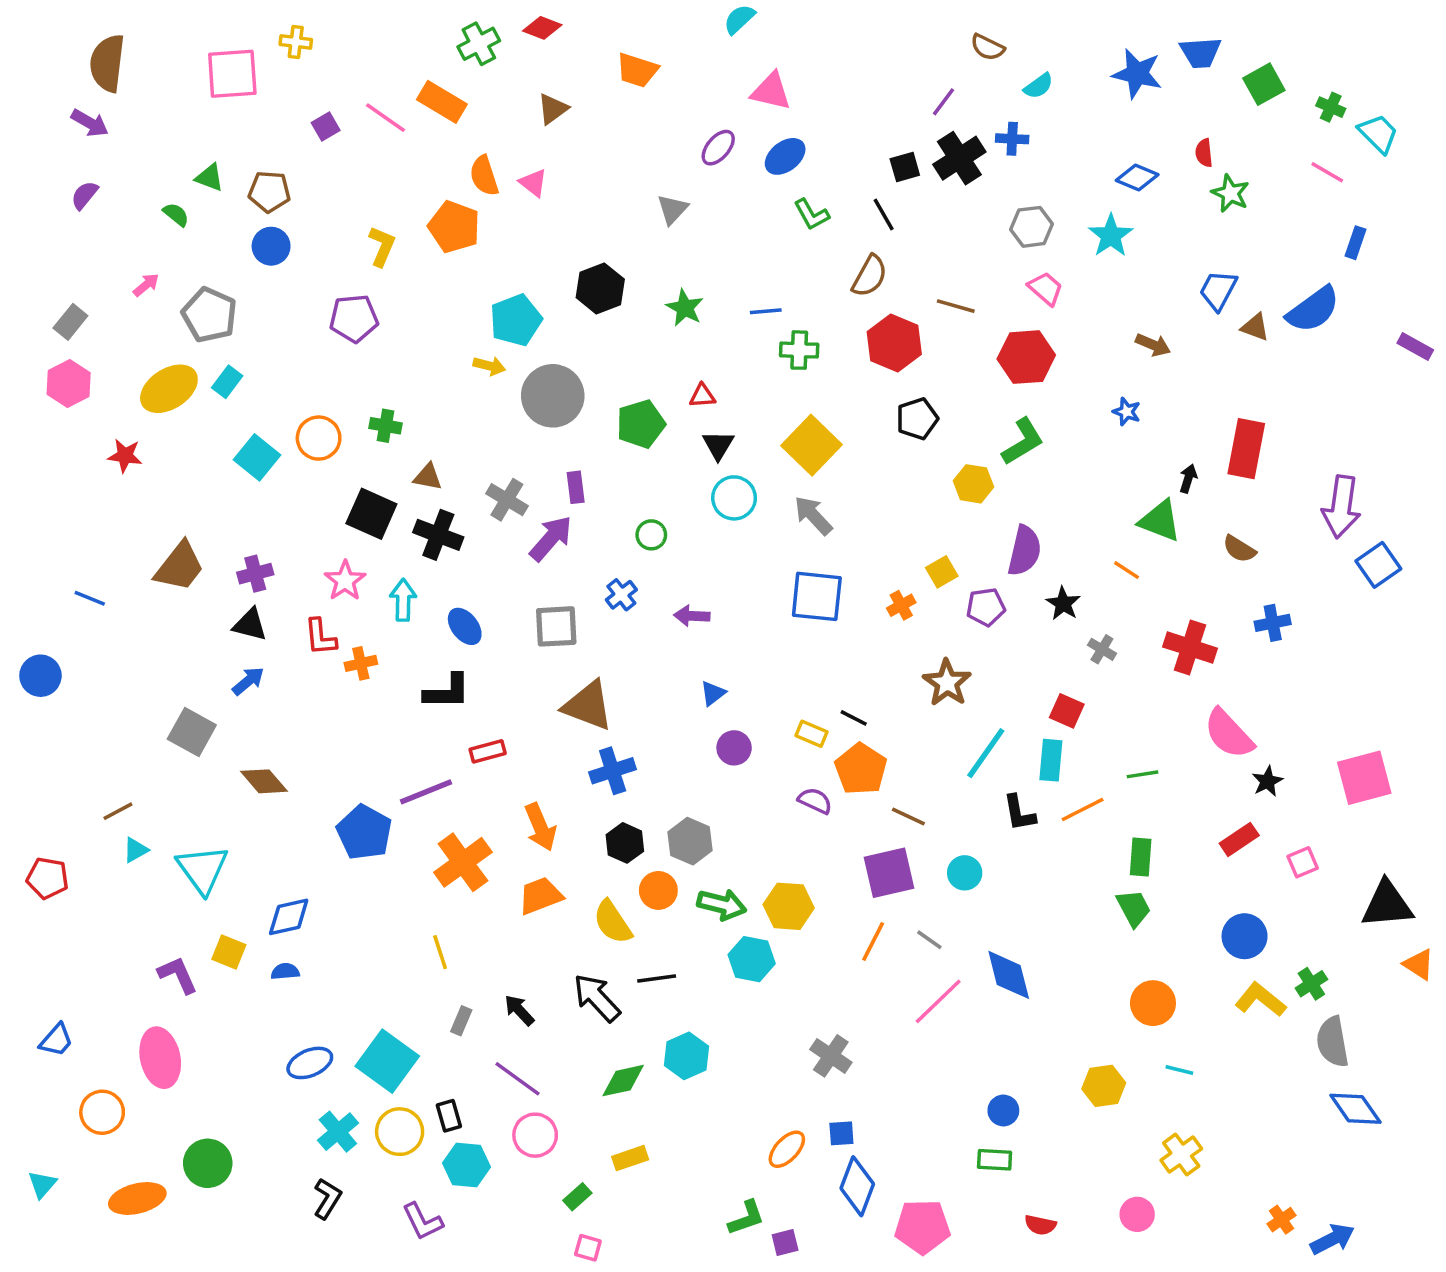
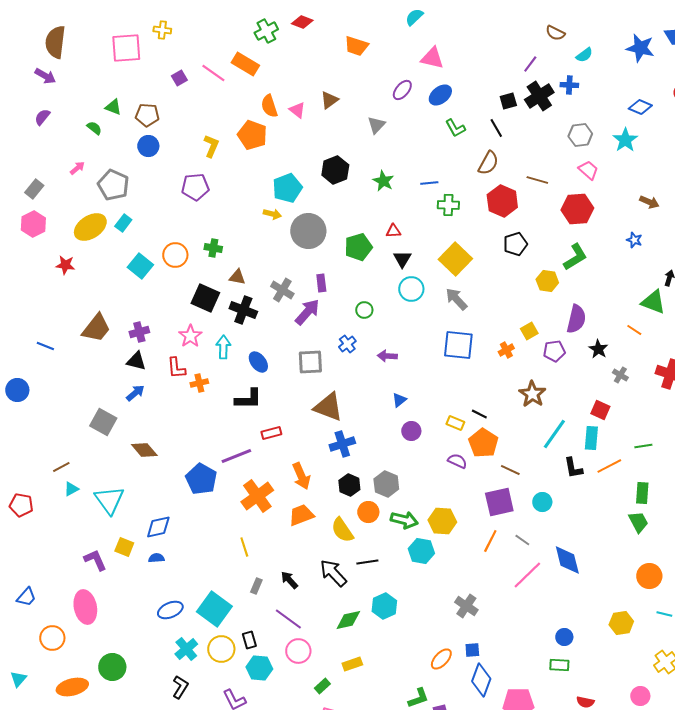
brown triangle: (553, 109) -> (329, 100), moved

